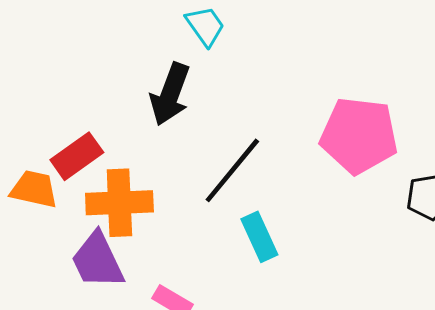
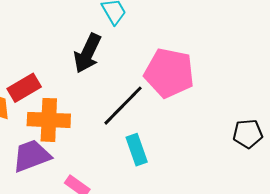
pink pentagon: (359, 135) -> (169, 73), moved
purple trapezoid: (97, 261) -> (32, 156), turned 90

